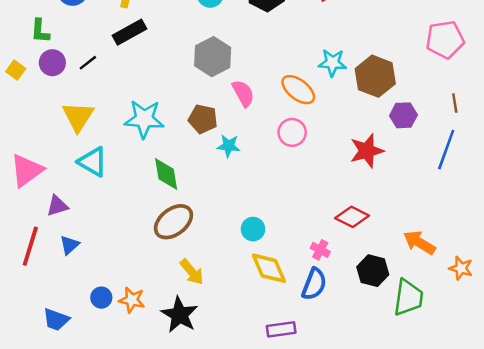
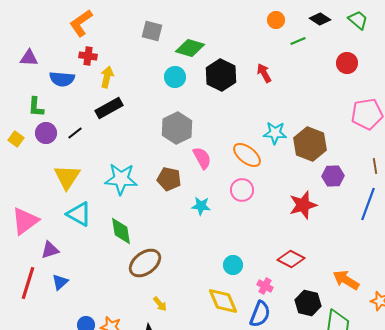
cyan star: (229, 146) -> (201, 206), moved
green diamond: (166, 174) -> (121, 231), moved
cyan circle: (253, 229) -> (233, 265), moved
yellow arrow: (192, 272) -> (160, 304), size x0.7

